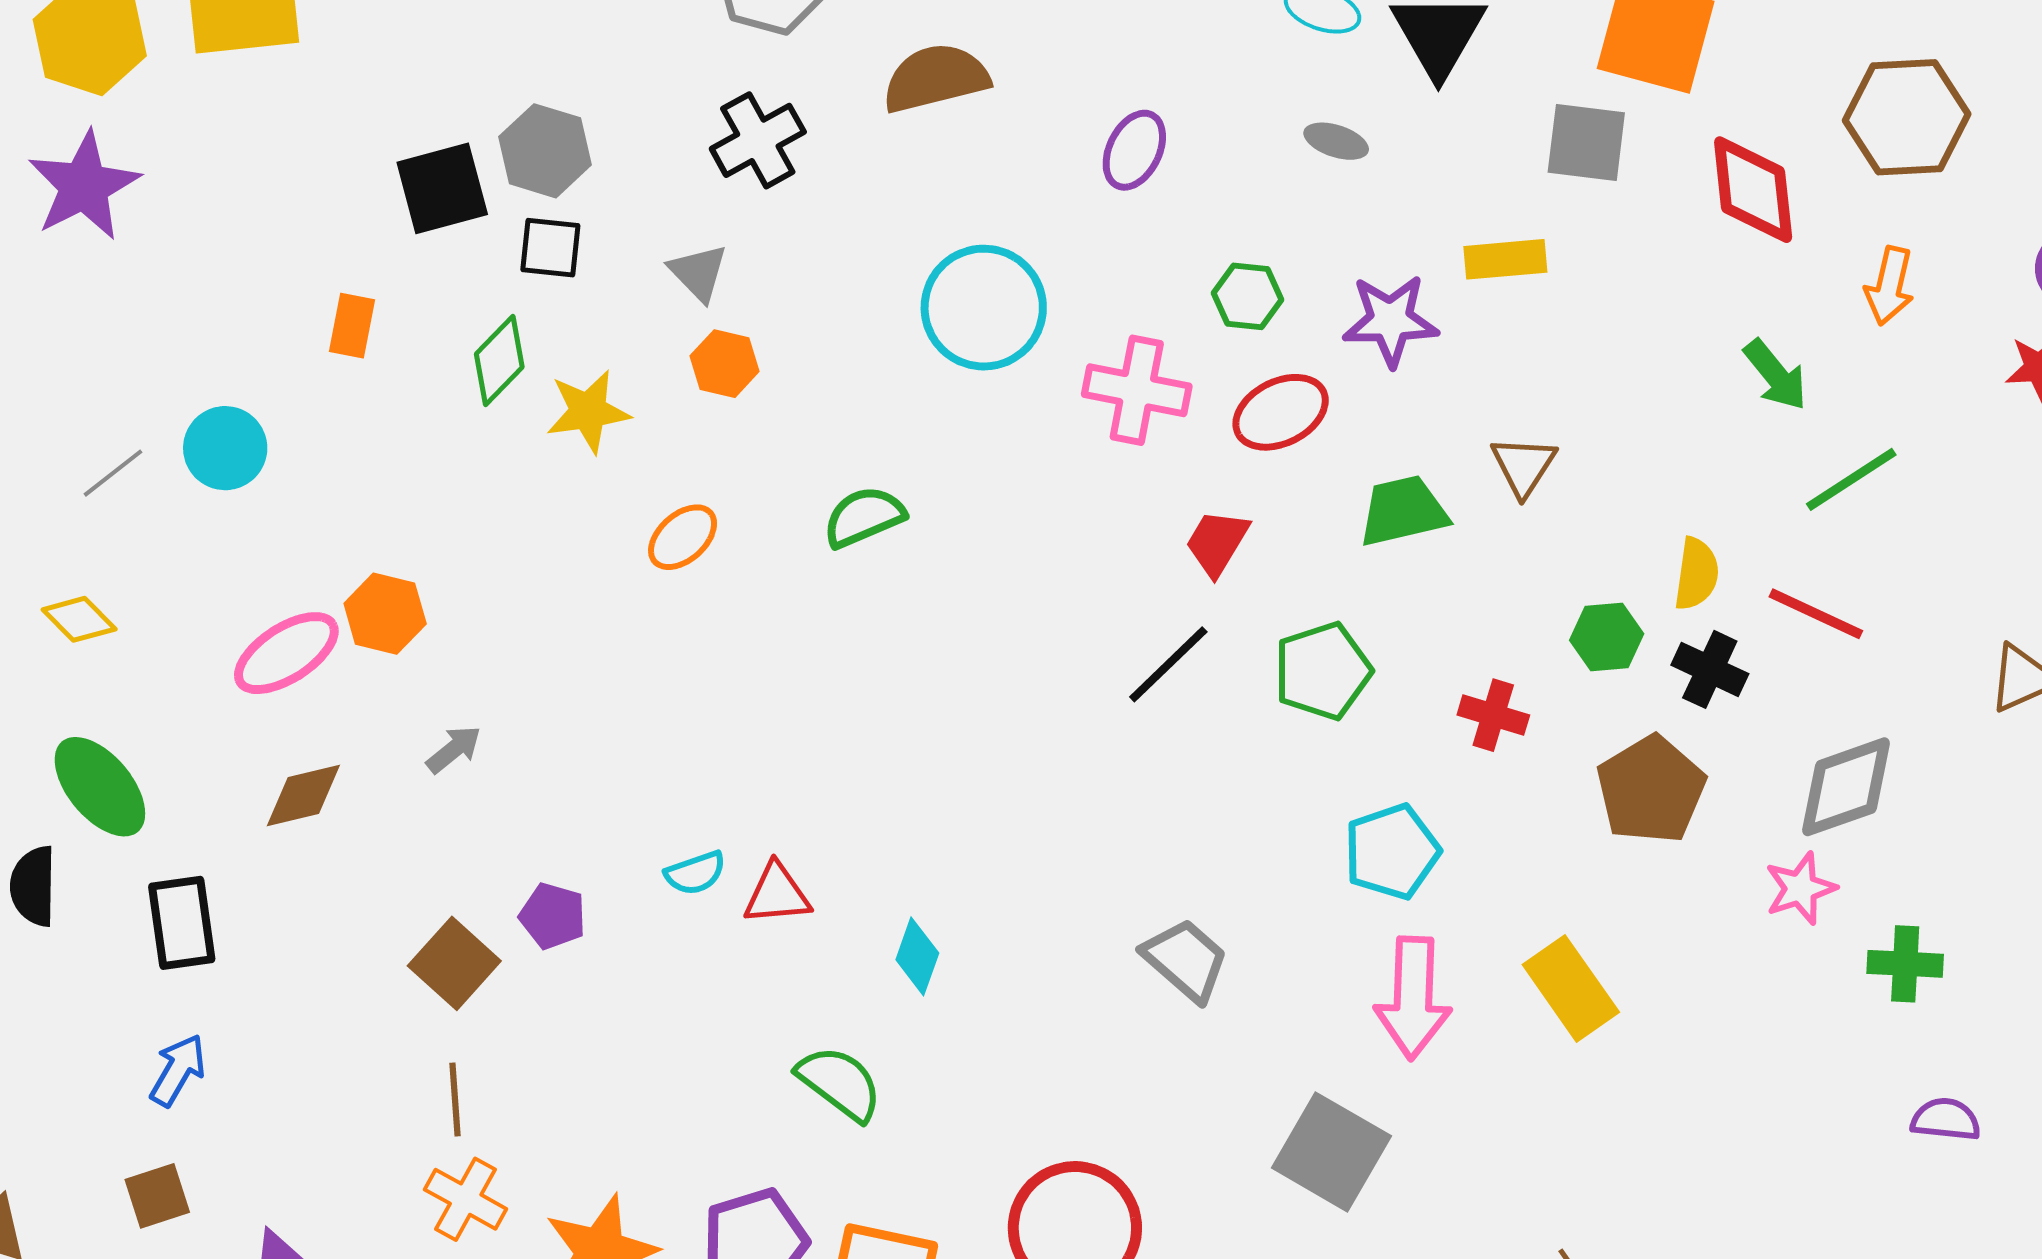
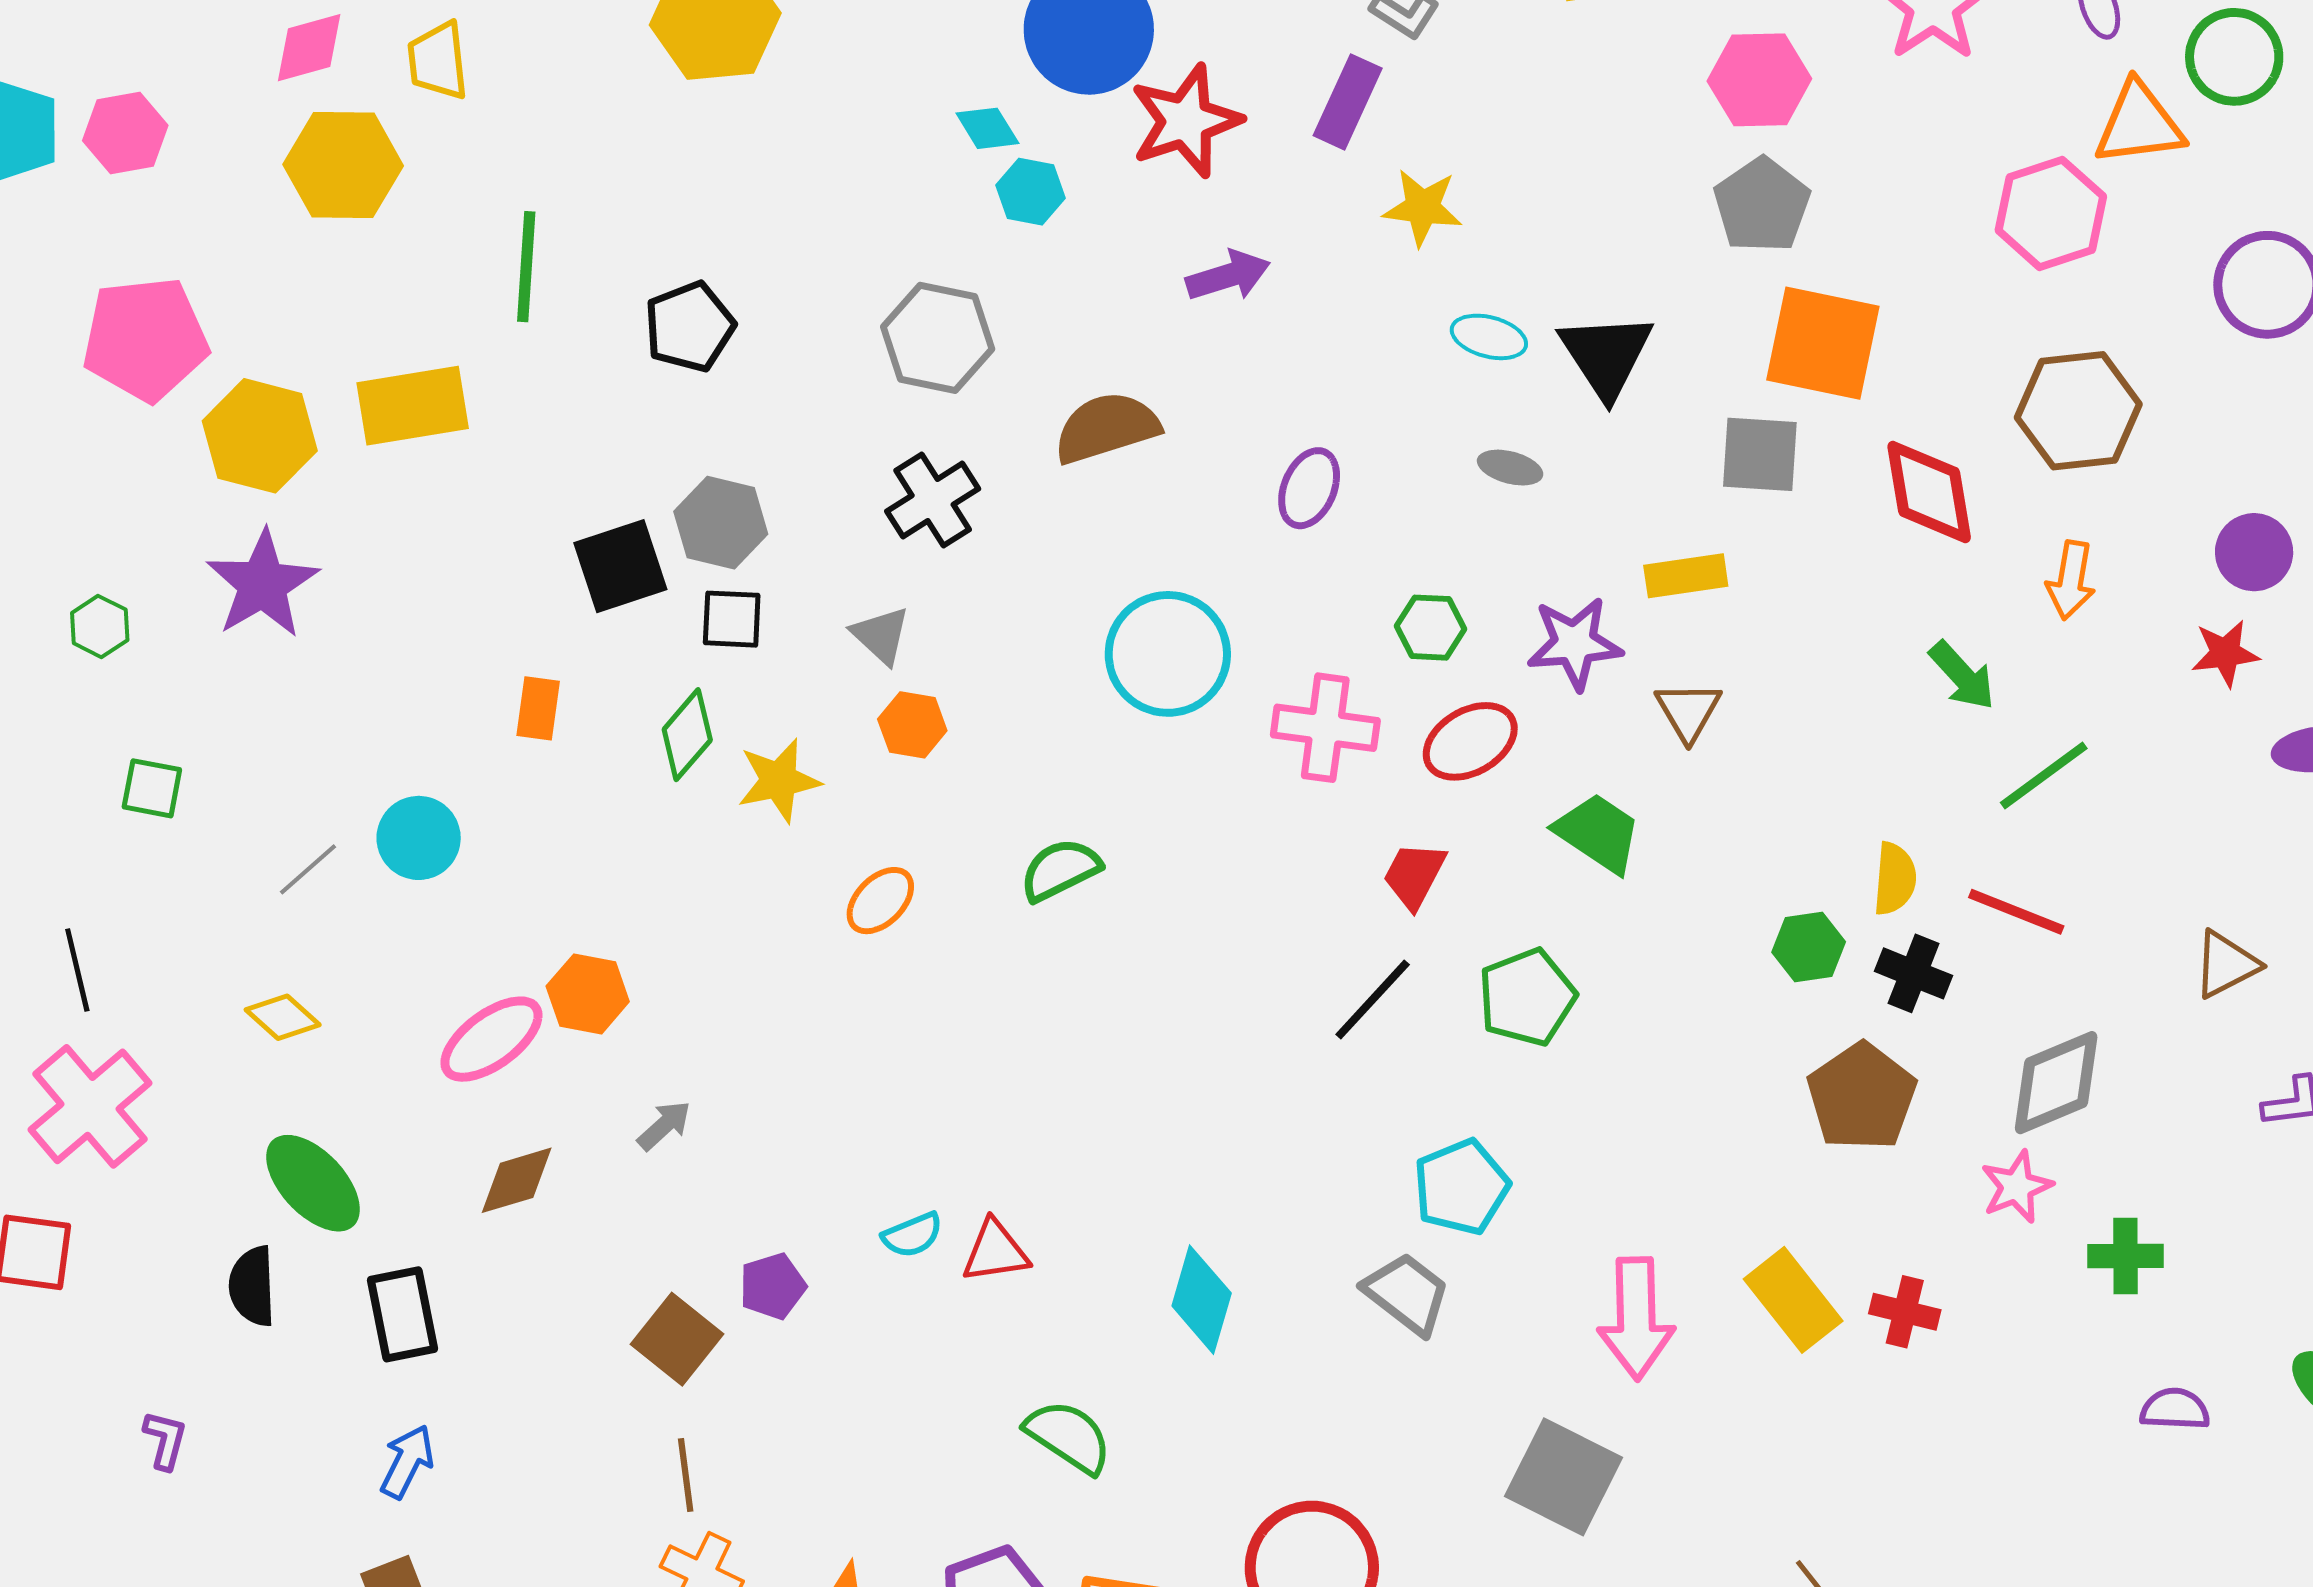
brown triangle: (1524, 466) -> (1688, 711), moved
green trapezoid: (1403, 511) -> (1598, 833), turned 50
red cross: (1493, 715) -> (1905, 1312), moved
cyan pentagon: (1392, 852) -> (1461, 1187), moved
purple pentagon: (553, 916) -> (773, 1286), turned -30
cyan diamond: (917, 956) -> (1202, 1300), moved, size x1.4

